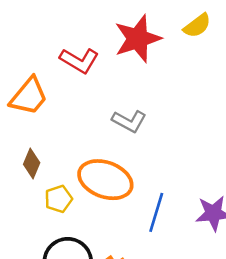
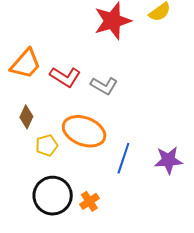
red L-shape: (79, 60) -> (65, 77), moved

